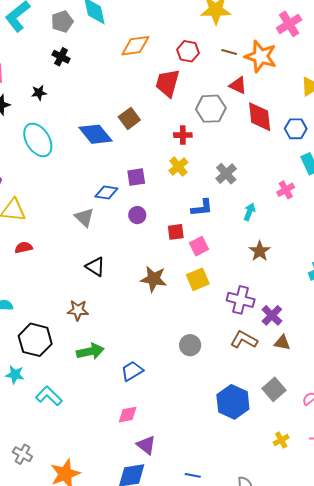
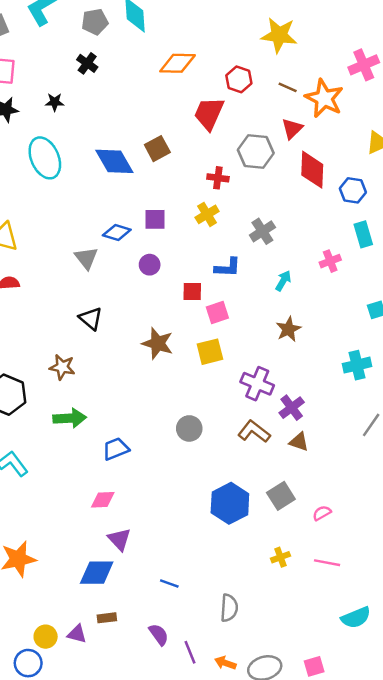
red triangle: (238, 85) -> (292, 129), turned 42

